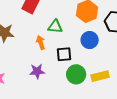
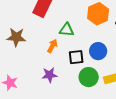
blue circle: (90, 40) -> (98, 51), moved
orange arrow: (41, 42) -> (52, 46), turned 48

